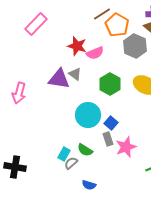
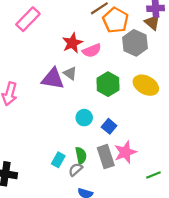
red star: (77, 46) -> (72, 43), turned 30
cyan circle: (88, 115) -> (84, 118), size x0.6
gray rectangle: (108, 139) -> (106, 157), moved, size x1.5
green semicircle: (85, 150) -> (81, 155), turned -133
gray semicircle: (71, 163) -> (76, 170), moved

